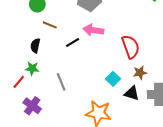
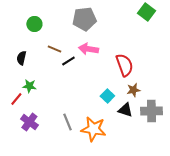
brown line: (50, 25) -> (54, 49), moved
black semicircle: (35, 46) -> (21, 58), moved
gray line: (61, 82) -> (67, 122), moved

